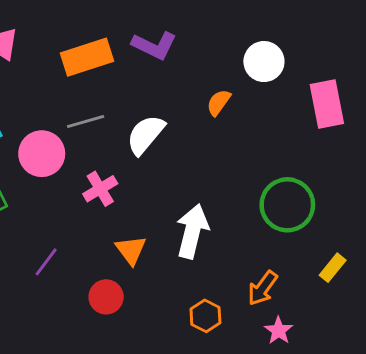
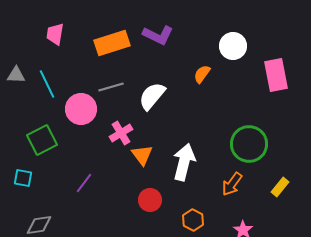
orange triangle: (131, 250) -> (142, 155), moved
orange arrow: (262, 288) -> (232, 184), moved
red circle: (106, 297) -> (150, 200), moved

